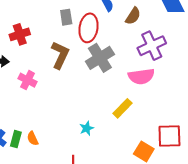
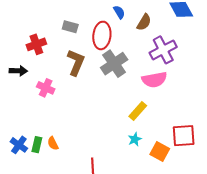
gray rectangle: (66, 17) -> (70, 27), moved, turned -63
cyan star: (87, 128) -> (135, 139), moved

